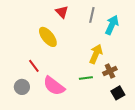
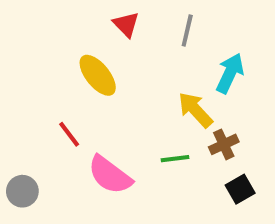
cyan arrow: (112, 25) -> (230, 73), moved
yellow arrow: (96, 54) -> (195, 110), turned -66
gray circle: (22, 87) -> (22, 191), moved

